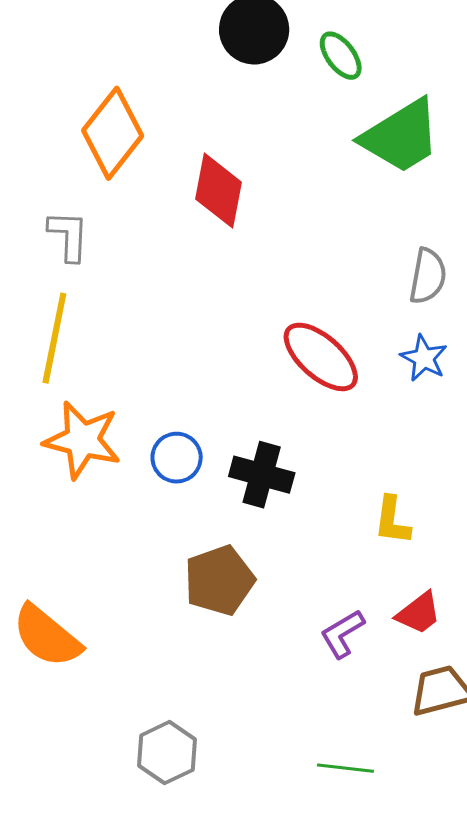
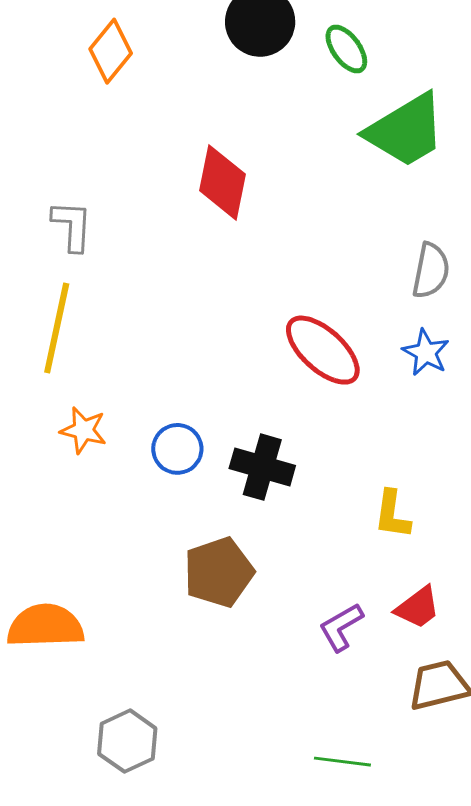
orange diamond: (113, 133) -> (111, 51), moved, size x0.7
orange star: (82, 440) -> (83, 430), size x0.6
orange semicircle: (47, 636) -> (45, 626), turned 138
gray hexagon: (167, 753) -> (127, 741), moved

